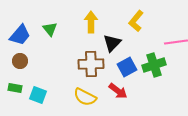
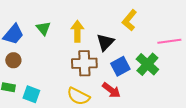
yellow arrow: (91, 22) -> (77, 31), moved
green cross: (154, 65) -> (147, 64), turned -30

